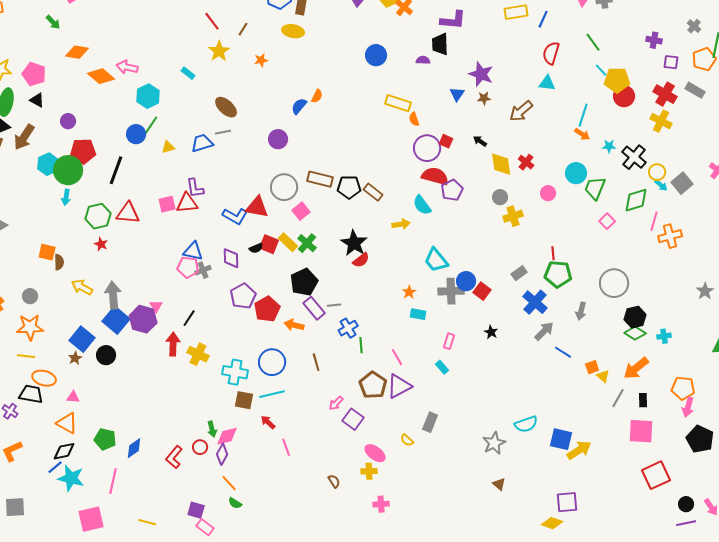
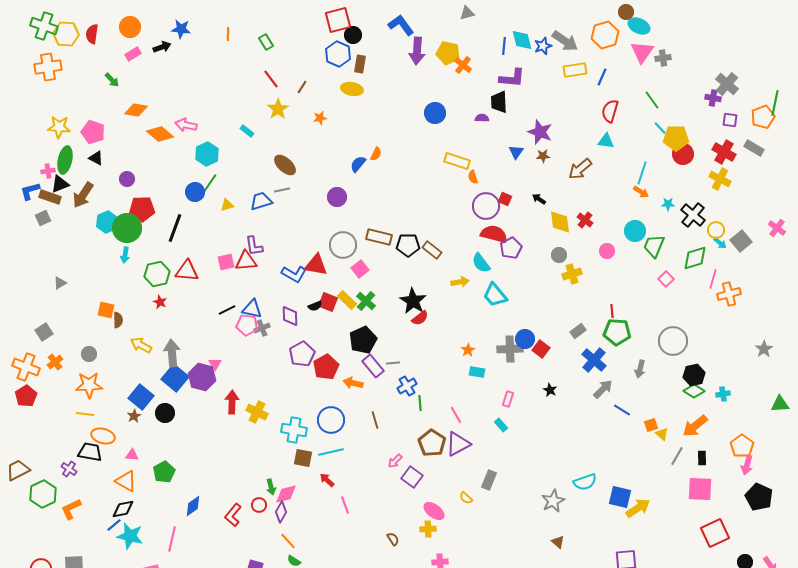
gray cross: (694, 26) -> (727, 84), moved, size x1.6
cyan trapezoid: (436, 260) -> (495, 295), moved
black line: (189, 318) -> (227, 310), moved, turned 30
orange pentagon: (683, 388) -> (742, 446), turned 30
green pentagon: (105, 439) -> (164, 472), moved, turned 30

